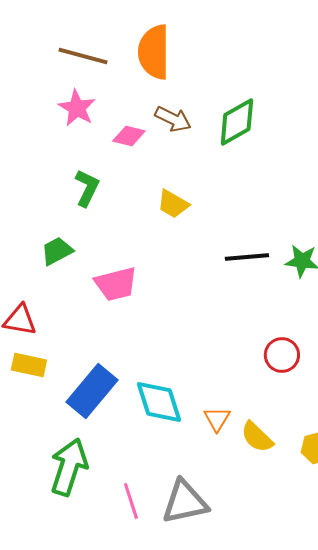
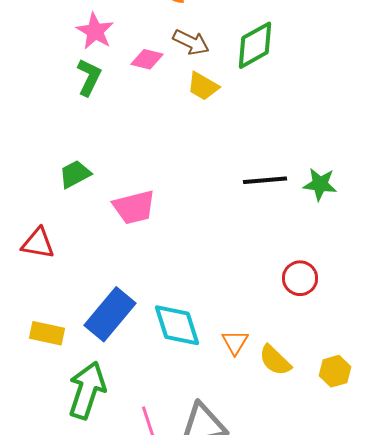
green L-shape: (87, 188) -> (89, 77), moved
yellow trapezoid: (173, 204) -> (203, 86), moved
yellow rectangle: (29, 365) -> (47, 333), moved

